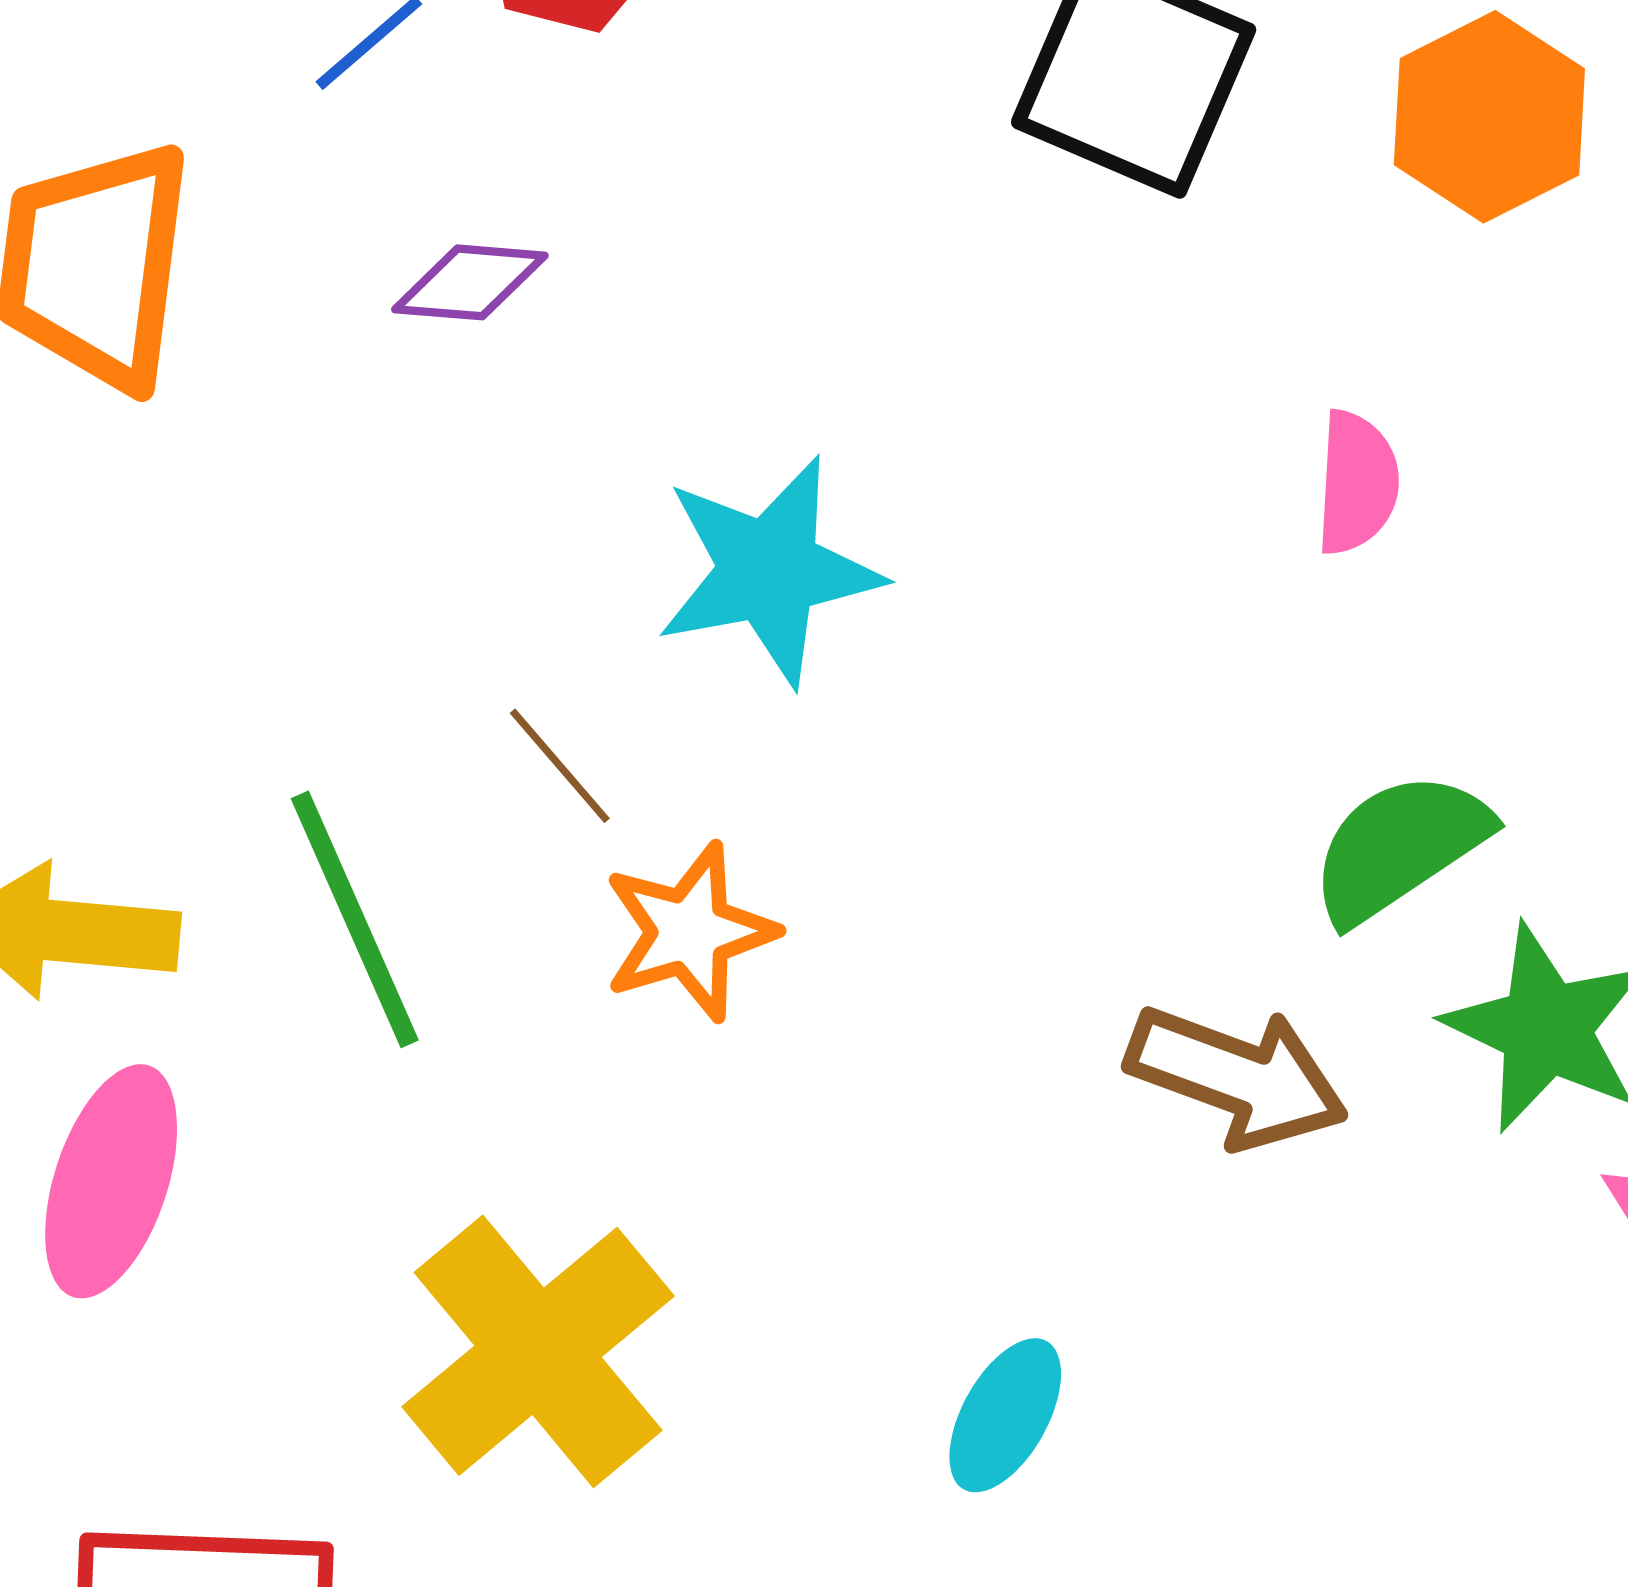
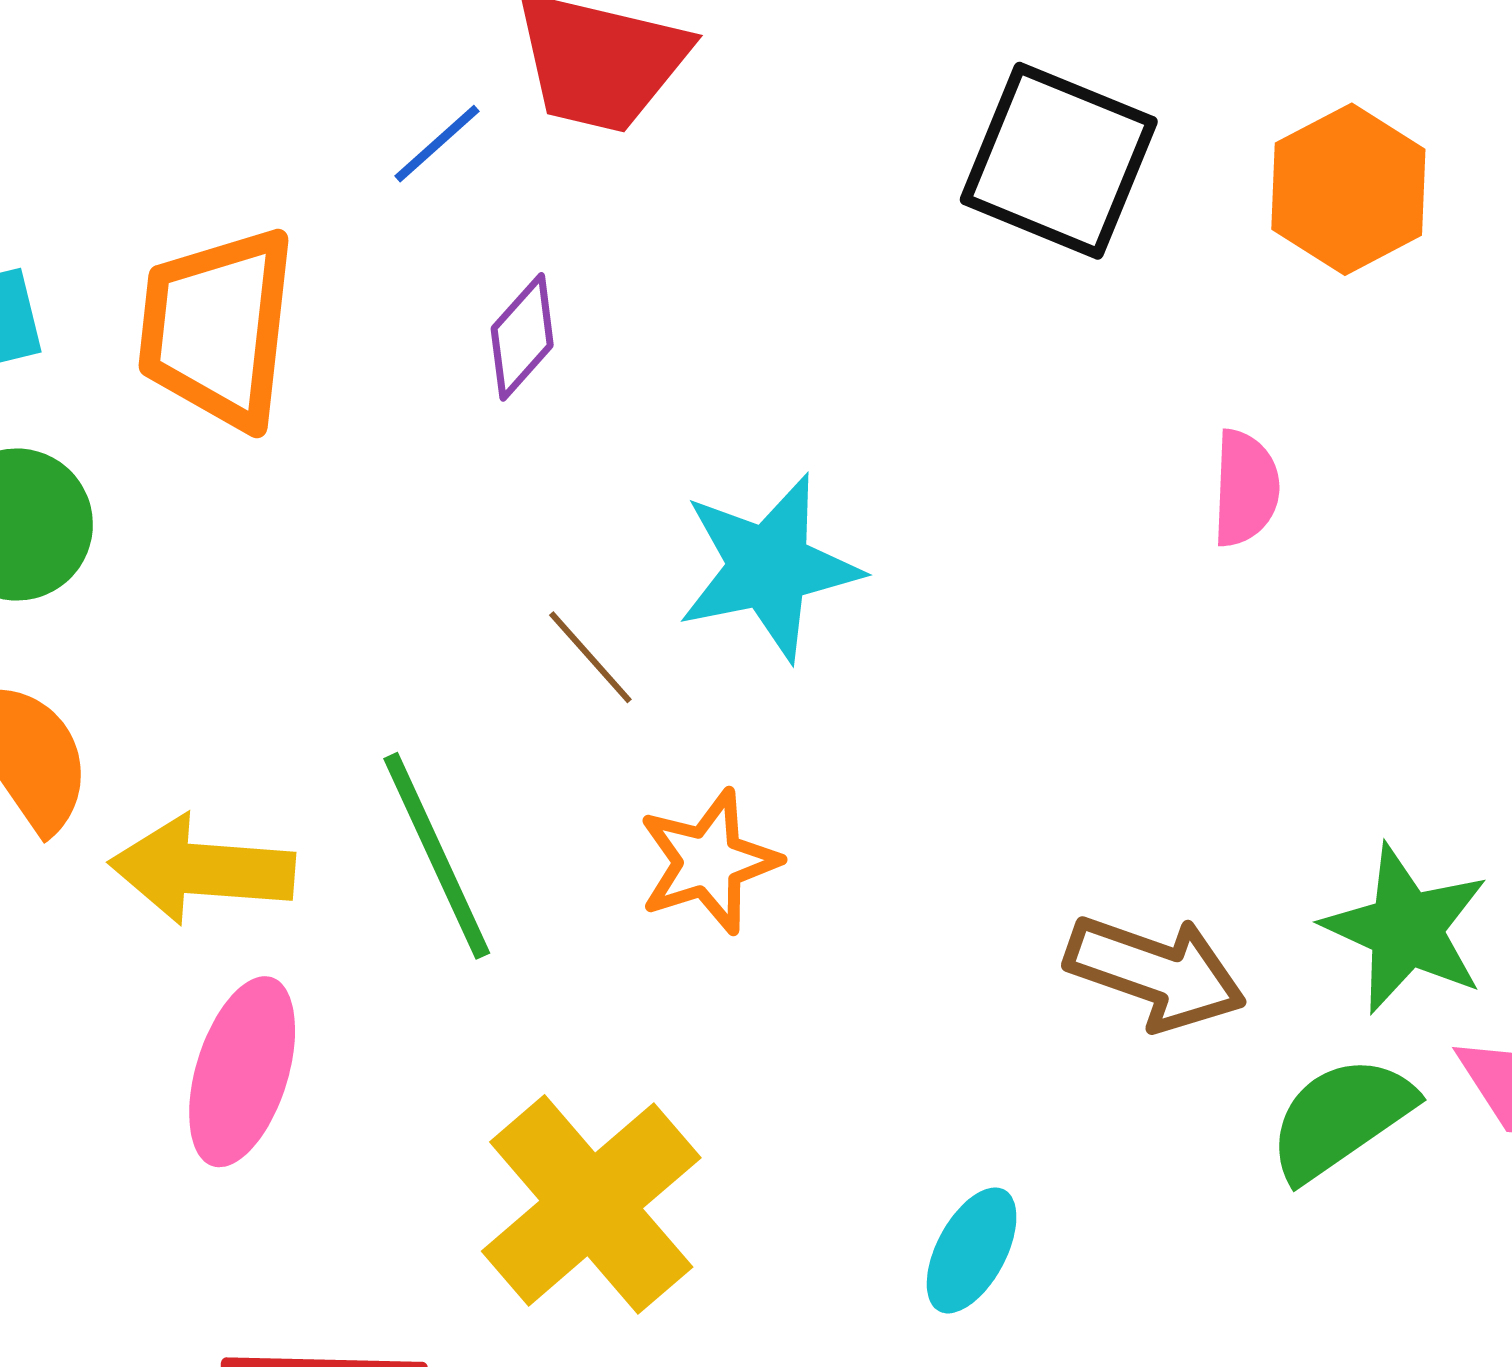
purple diamond: (470, 282) -> (522, 337), turned -52
brown line: (560, 766) -> (590, 657), moved
green semicircle: (1399, 847) -> (1341, 1118), moved

